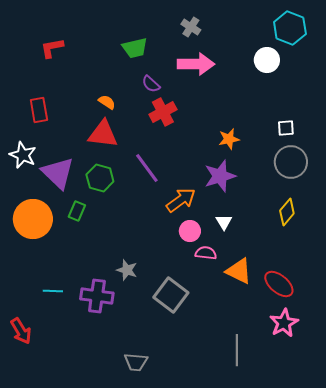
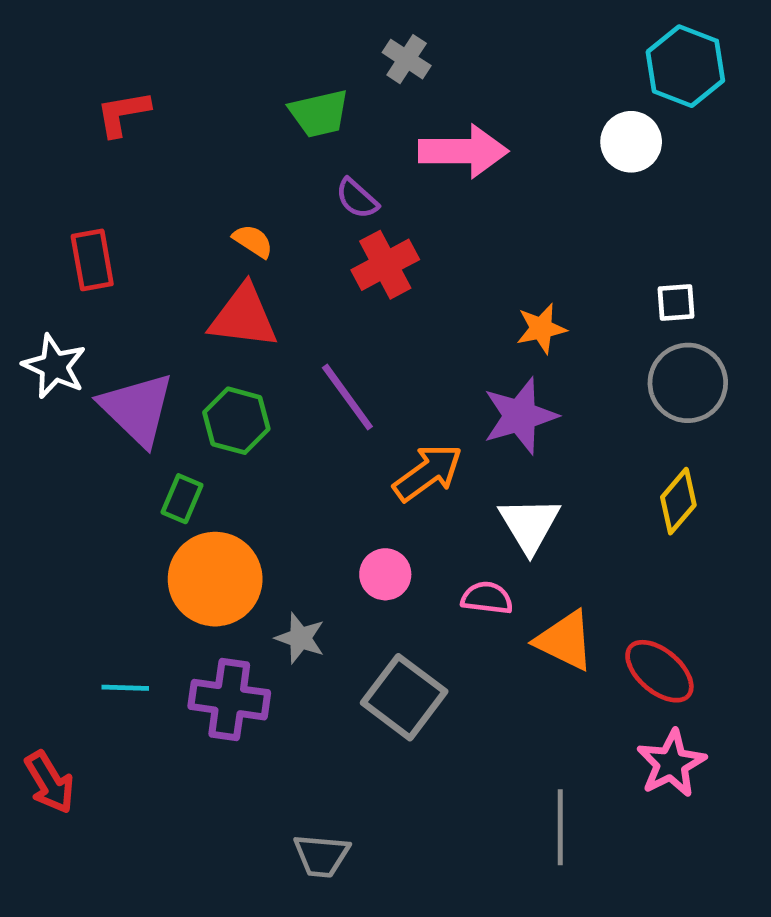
gray cross: (191, 27) -> (407, 59), moved
orange circle: (33, 219) -> (215, 579), moved
white triangle: (224, 222) -> (529, 525), size x1.6
pink circle: (190, 231) -> (385, 574), moved

